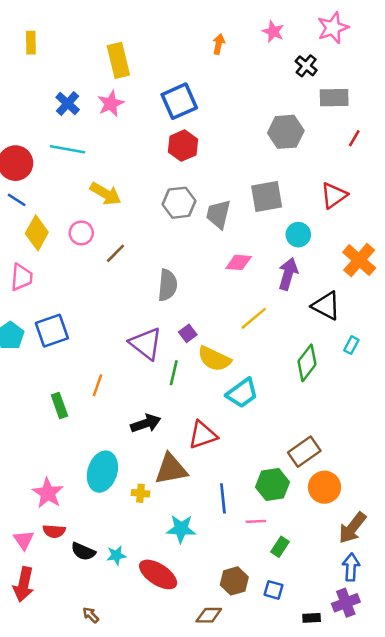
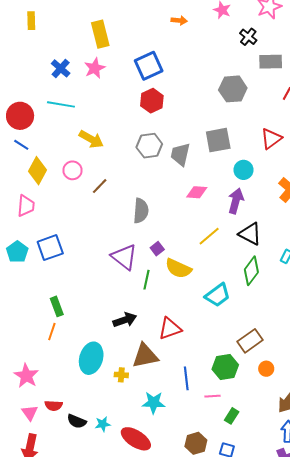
orange arrow: (219, 44) -> (179, 20), turned 84
black triangle: (326, 306) -> (250, 234), moved
orange line: (98, 385) -> (52, 332), moved
cyan trapezoid: (242, 393) -> (218, 295), moved
orange circle: (324, 487) -> (266, 369), size x0.6
pink star: (48, 493) -> (26, 376), moved

